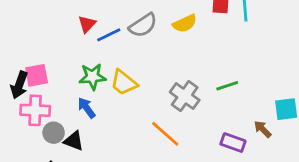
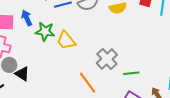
green line: (227, 86) -> (131, 73), moved
blue arrow: (87, 108) -> (27, 18), moved

